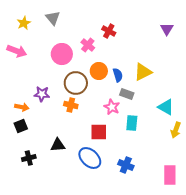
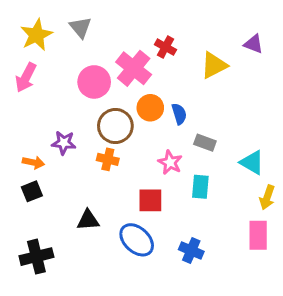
yellow star: (24, 23) -> (36, 35), size x1.5
purple triangle: (167, 29) -> (254, 44), turned -40
pink cross: (88, 45) -> (134, 68), size x1.6
pink arrow: (17, 51) -> (26, 77), turned 96
yellow triangle: (143, 72) -> (214, 65), moved
gray rectangle: (127, 94) -> (205, 143), moved
black cross: (29, 158) -> (36, 257), moved, size x1.5
pink rectangle: (170, 175) -> (258, 235), moved

